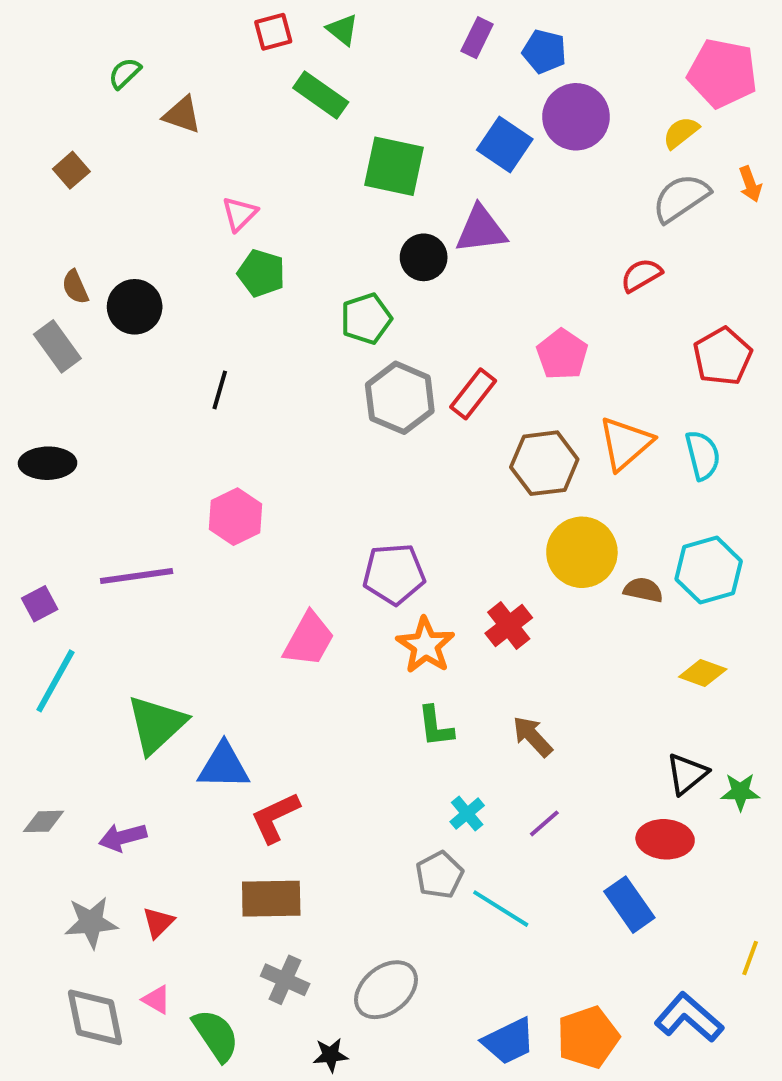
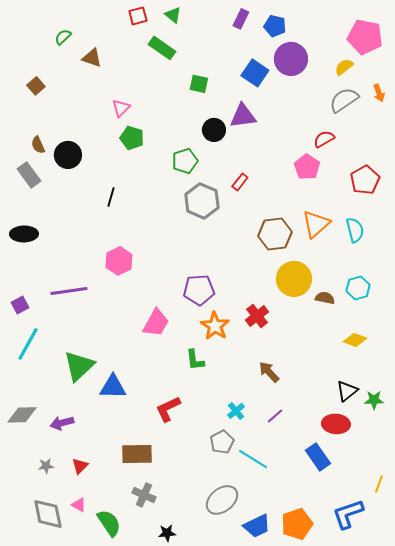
green square: (394, 166) -> (199, 84), size x0.6
pink pentagon: (562, 354) -> (307, 167), moved
red rectangle: (473, 394) -> (240, 182), moved, size x0.7
cyan hexagon: (709, 570) -> (358, 288), size x0.7
green L-shape: (435, 726) -> (195, 360), moved
red L-shape: (275, 817) -> (168, 409), moved
gray diamond: (44, 821) -> (22, 415), size x1.4
gray star: (91, 922) -> (46, 466), size x0.6
gray ellipse: (386, 990) -> (222, 500), moved
blue L-shape: (689, 1017) -> (348, 514), turned -60

